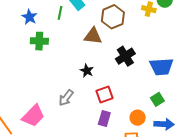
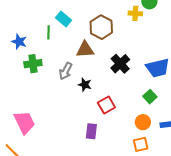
gray arrow: (66, 98) -> (66, 71), moved
green square: (157, 99) -> (150, 97), moved
pink trapezoid: (33, 116) -> (25, 122), moved, turned -60
purple rectangle: (104, 118) -> (91, 131), moved

